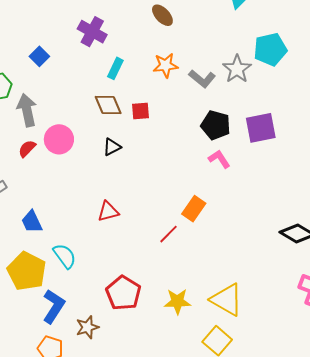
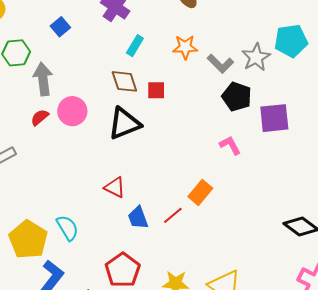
black pentagon: (216, 125) -> (237, 97), moved
black triangle: (112, 147) -> (124, 124), size x1.8
red triangle: (108, 211) -> (115, 187), turned 35
blue trapezoid: (32, 222) -> (138, 218), moved

